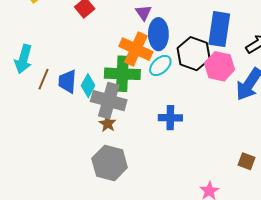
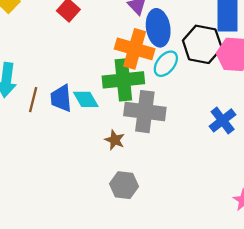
cyan diamond: (88, 86) -> (86, 99), turned -50
gray cross: (109, 101) -> (145, 112), moved
blue cross: (170, 118) -> (223, 120), moved, turned -30
gray hexagon: (110, 163) -> (124, 185), size x0.7

